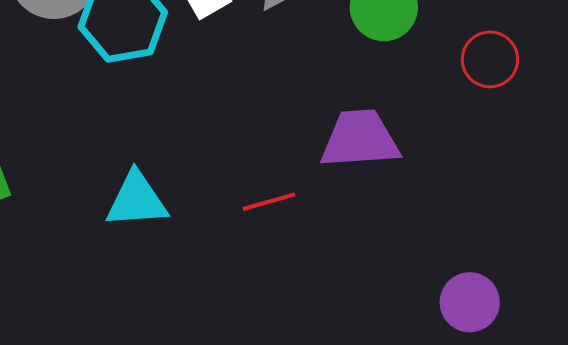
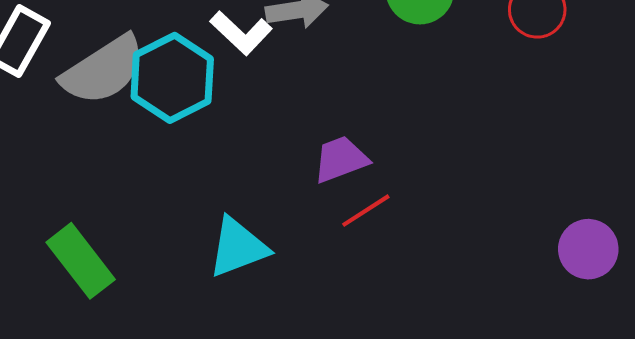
purple trapezoid: (360, 139) -> (341, 159), moved, size x0.7

